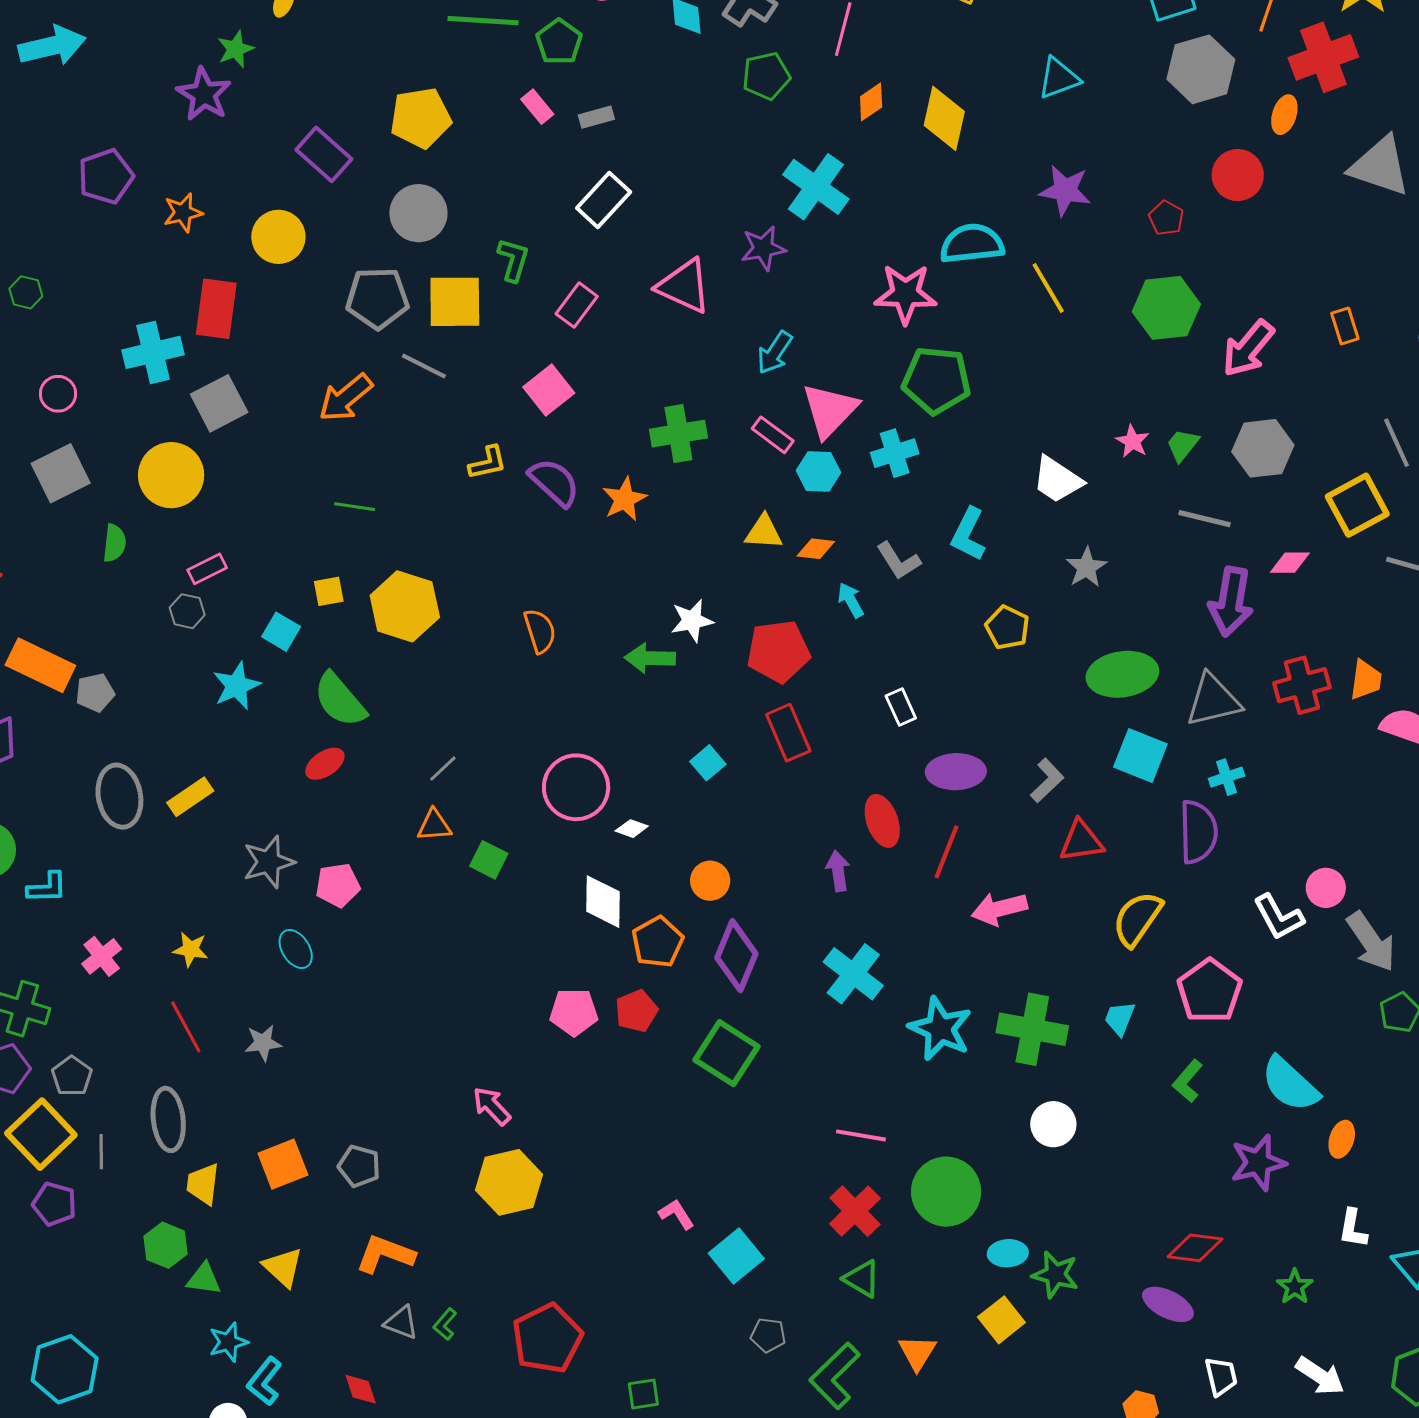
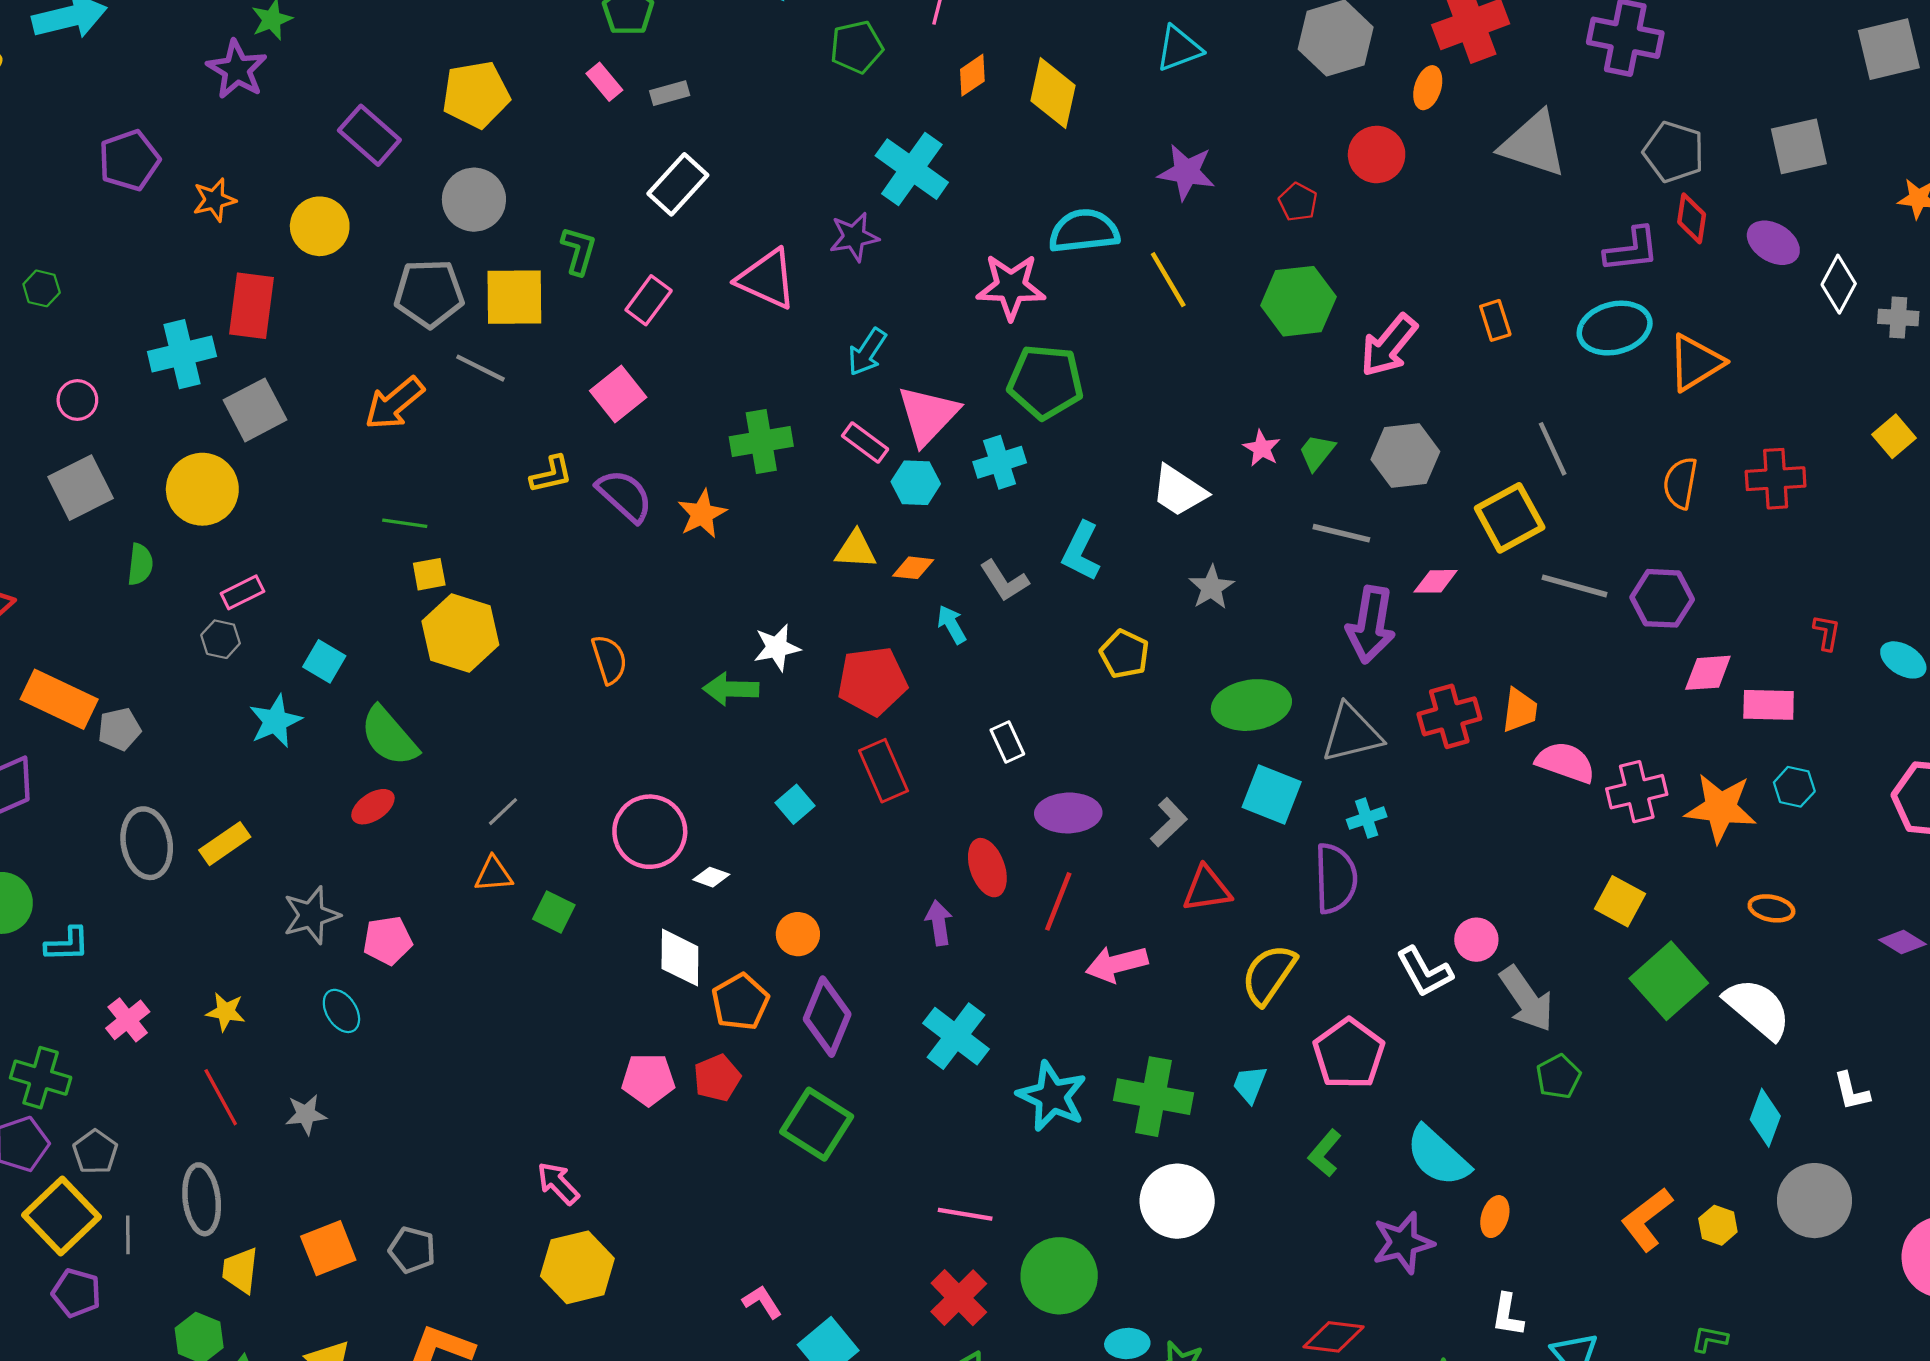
yellow square: (329, 591) -> (429, 574), moved
white circle: (1053, 1124) -> (1177, 1201), size x1.5

